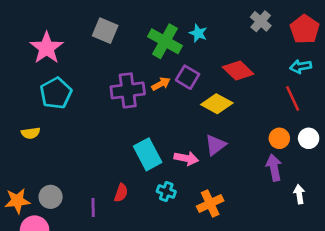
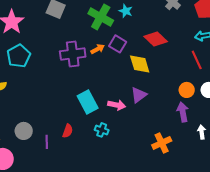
yellow diamond: (217, 104) -> (140, 64), turned 45
gray circle: (51, 197) -> (24, 131), moved
orange cross: (210, 203) -> (162, 143), moved

